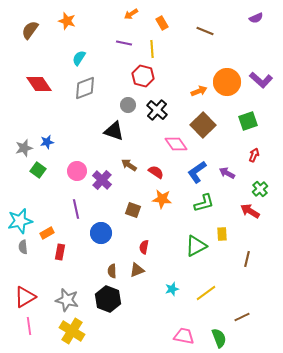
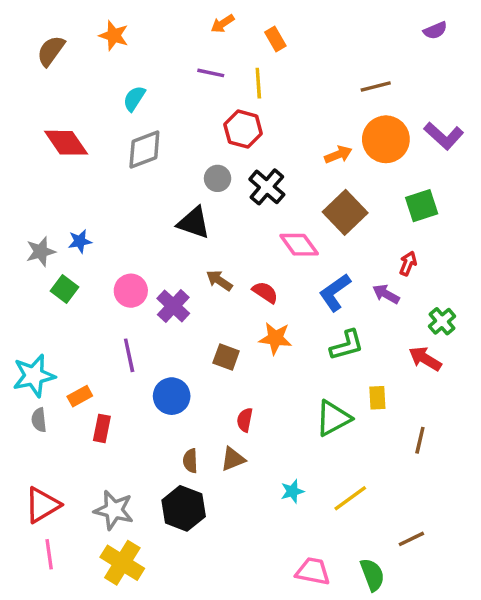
brown line: (205, 31) -> (376, 87), moved, turned -36
red arrow: (254, 155) -> (408, 263), moved

